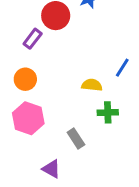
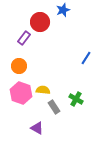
yellow semicircle: (92, 85) -> (43, 90), moved
green cross: (108, 112) -> (76, 99), moved, turned 32

